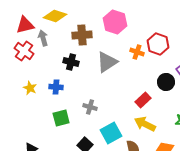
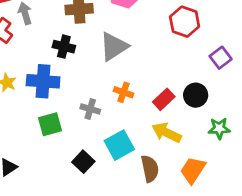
orange cross: (137, 52) -> (123, 92), moved
black circle: (166, 82) -> (196, 95), moved
blue cross: (56, 87) -> (43, 81), size x1.6

